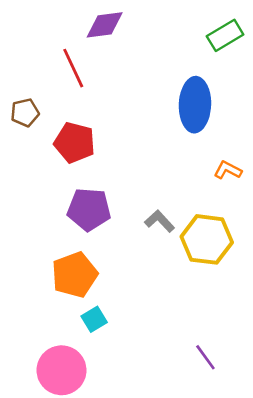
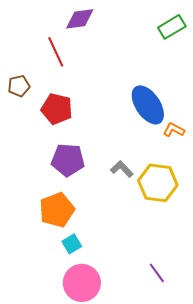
blue ellipse: (195, 105) -> (148, 105), moved, turned -36
pink circle: (61, 370) -> (82, 283), moved

